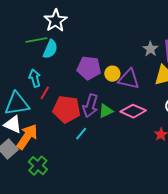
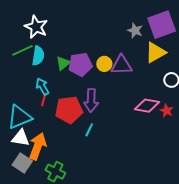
cyan arrow: (35, 78) -> (42, 86), moved
green triangle: (106, 111) -> (63, 63), moved
pink diamond: (133, 111) -> (147, 106), moved

